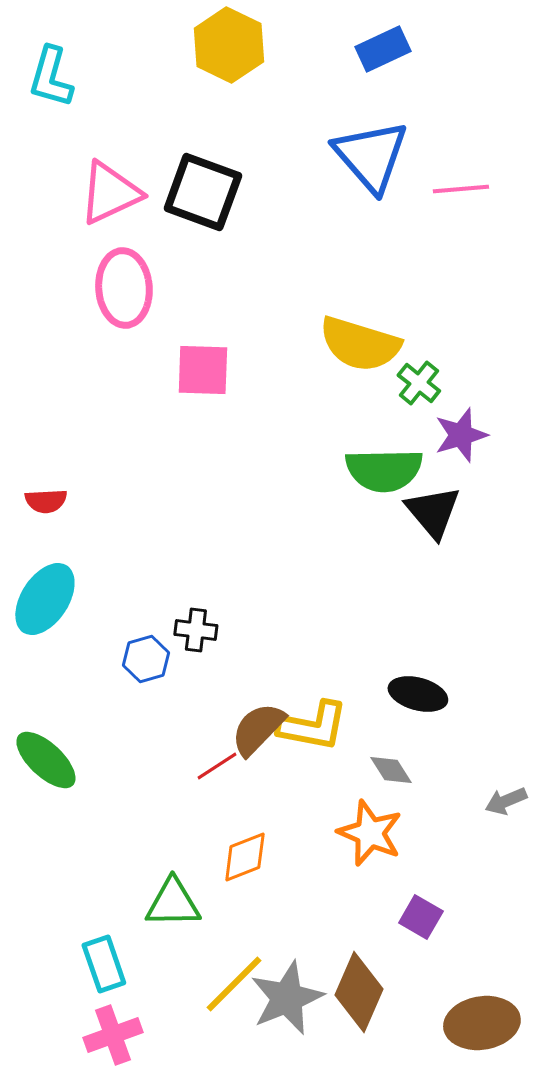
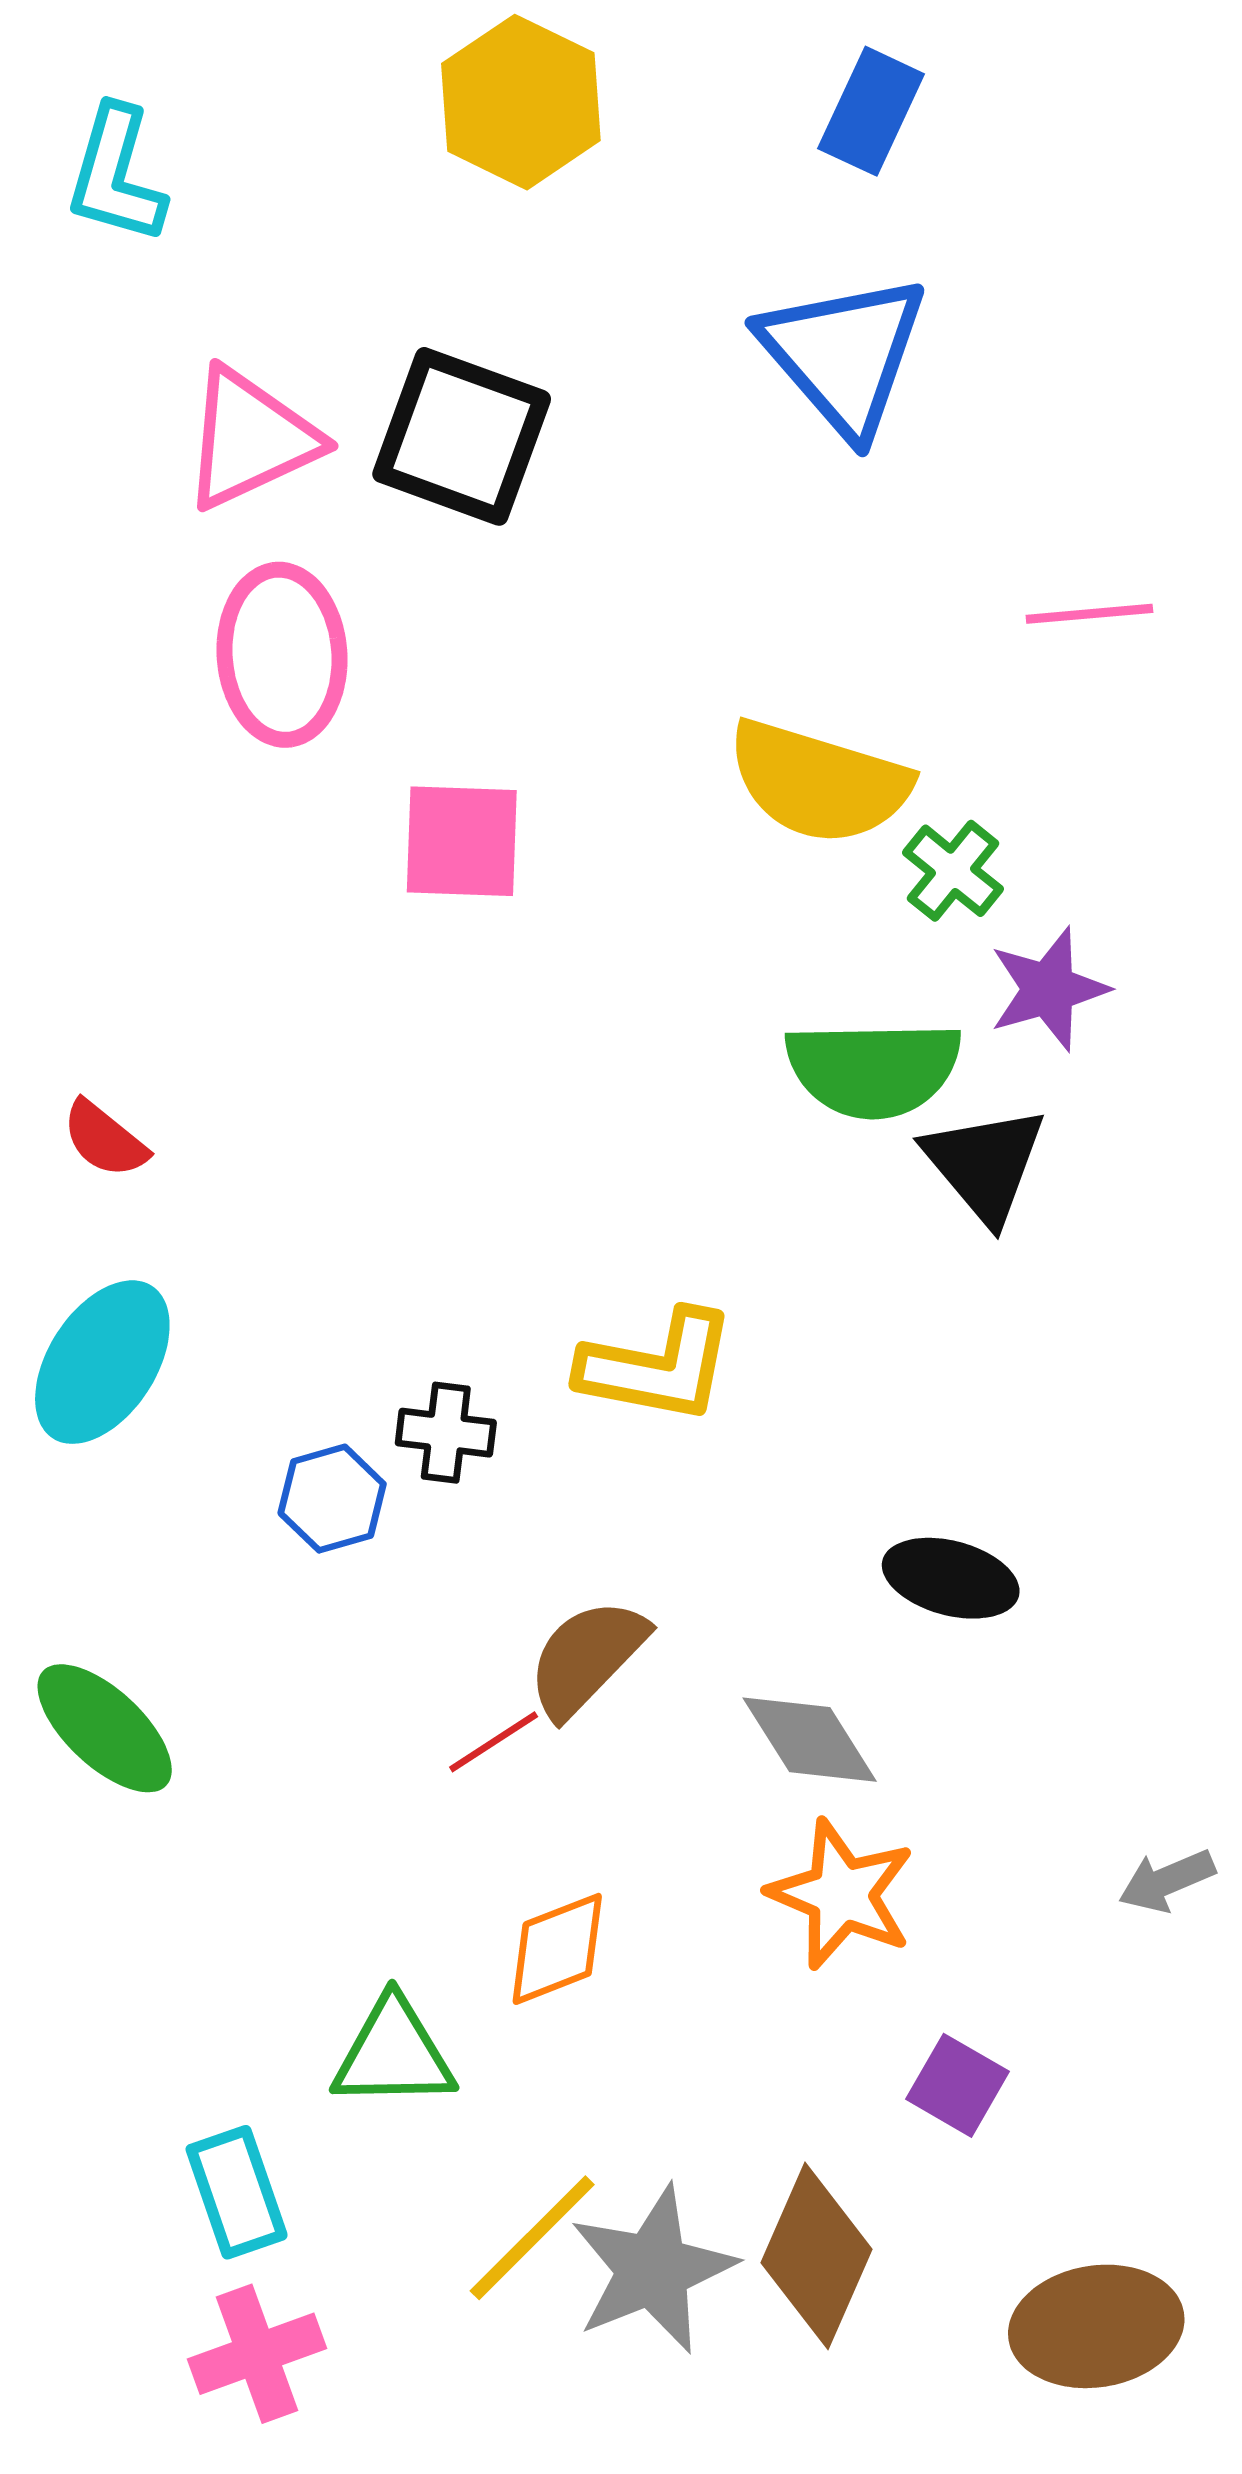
blue rectangle: (383, 49) -> (871, 111), turned -40
pink line: (461, 189) -> (1089, 614), moved
red semicircle: (46, 501) -> (105, 1139), turned 42
yellow L-shape: (313, 726) -> (657, 1367), moved
gray diamond: (391, 770) -> (810, 1740), moved, size x1.4
gray arrow: (506, 801) -> (1167, 1881), moved

